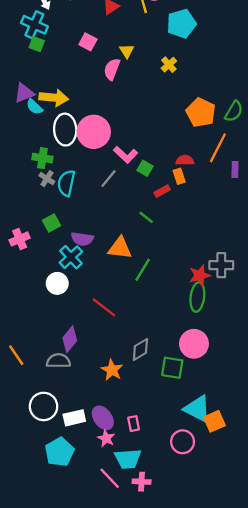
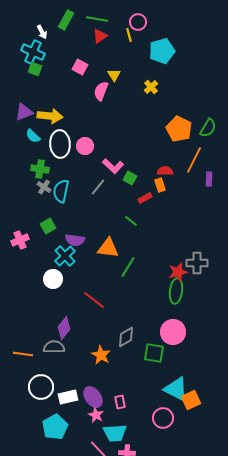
cyan semicircle: (34, 107) -> (33, 136), moved
pink circle: (94, 132) -> (85, 146), size x0.6
orange line: (16, 355) -> (23, 354), moved, turned -48

